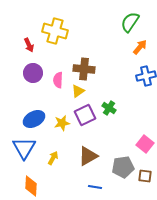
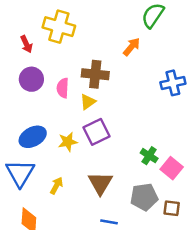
orange arrow: (140, 47) -> (132, 47), moved
green cross: (109, 108) -> (149, 156), moved
brown triangle: (88, 156) -> (100, 183), turned -30

